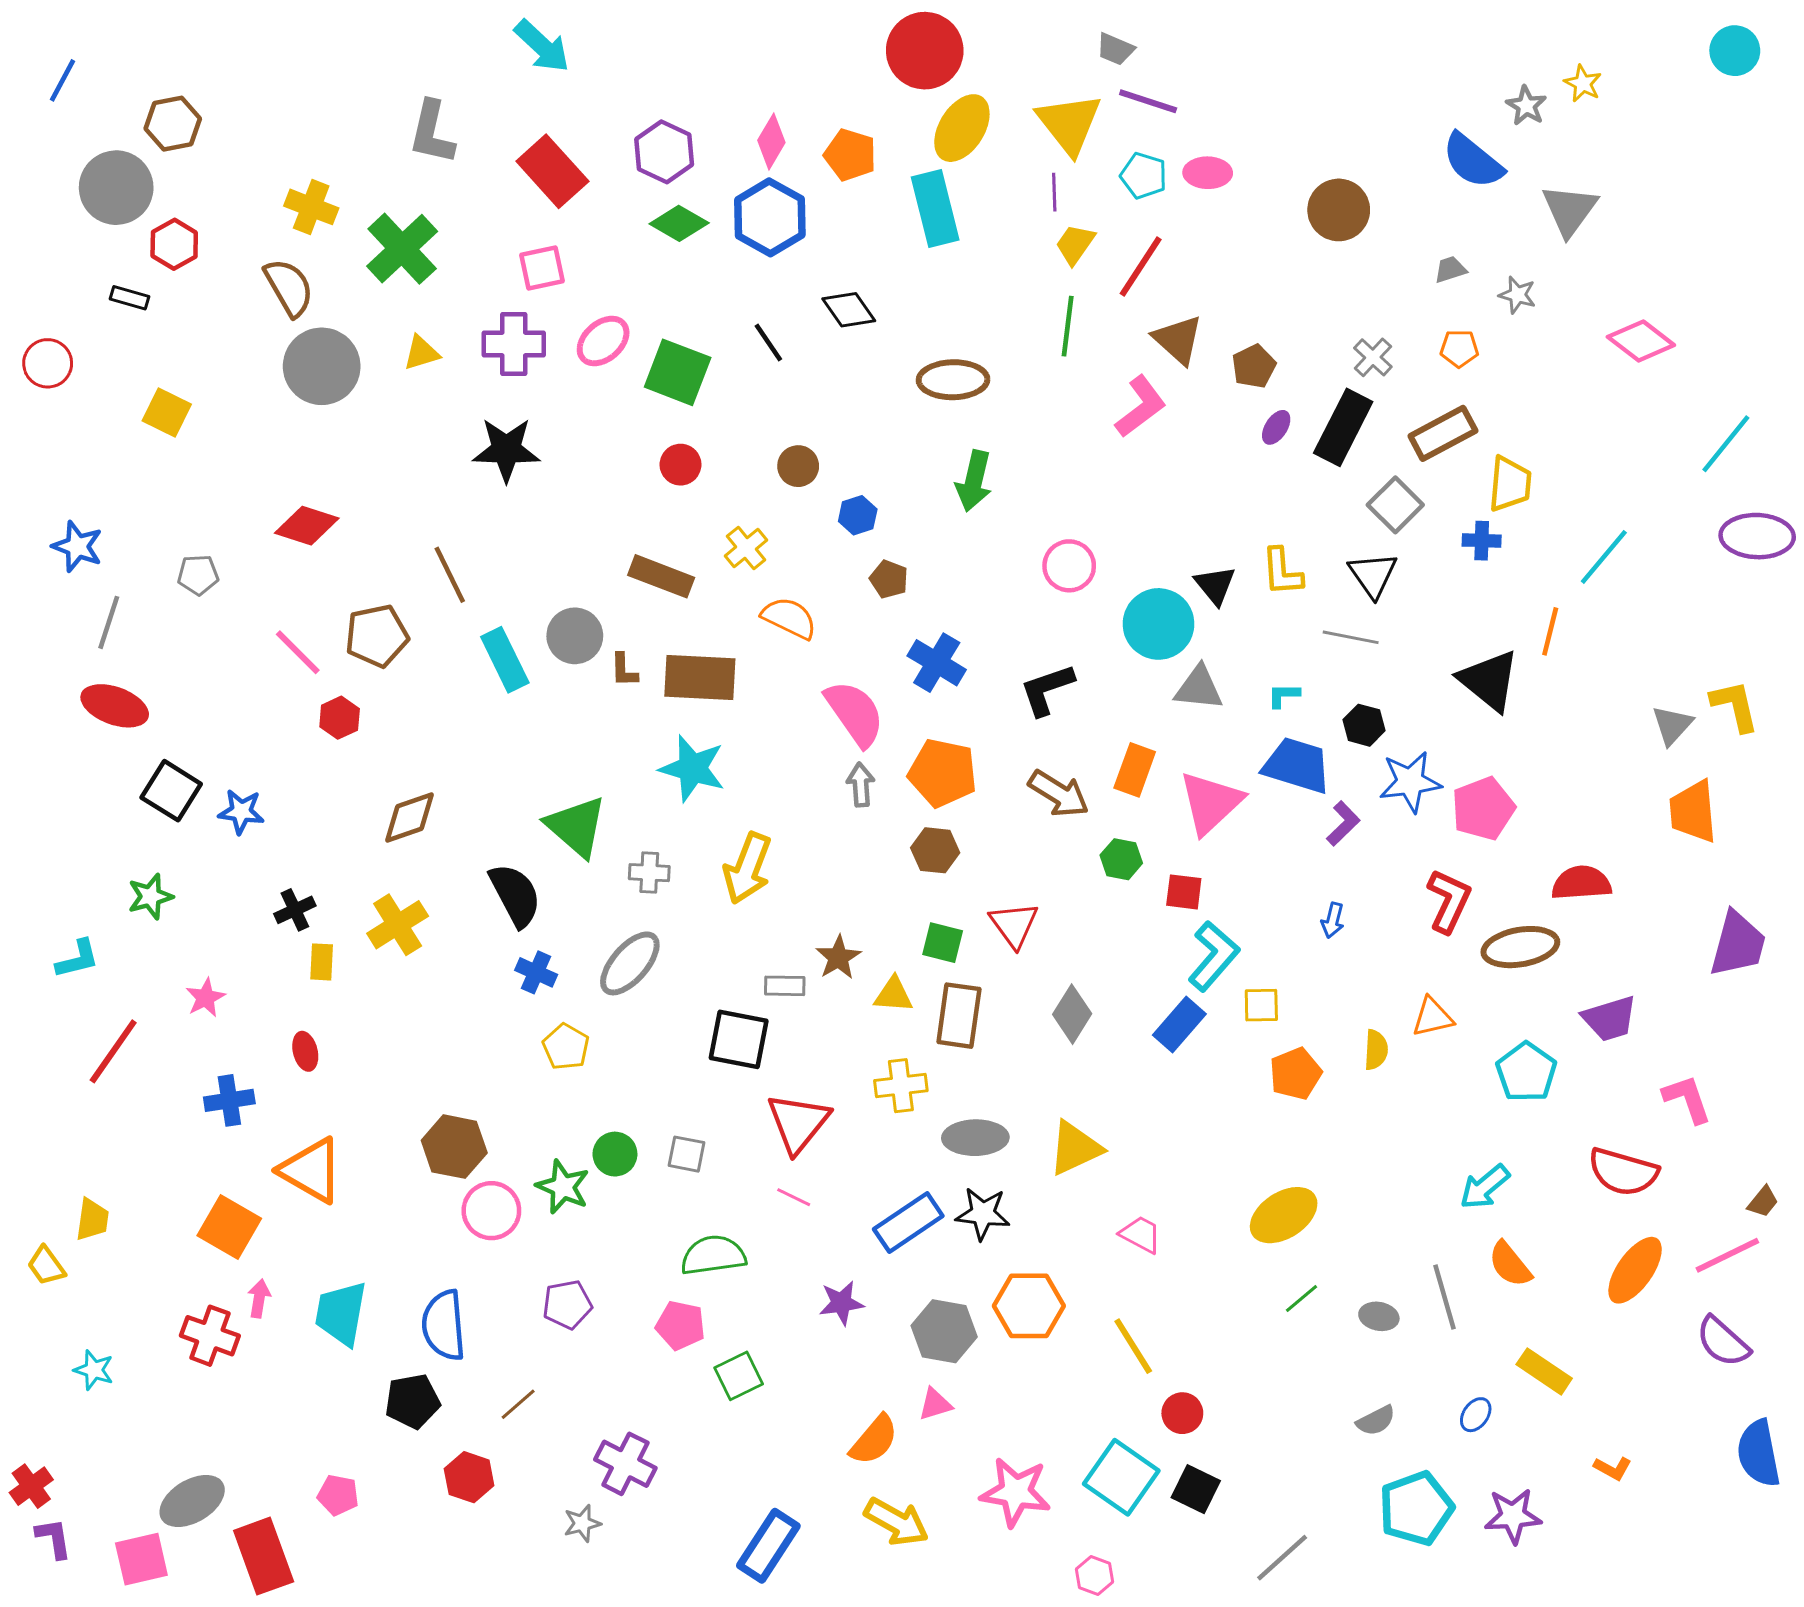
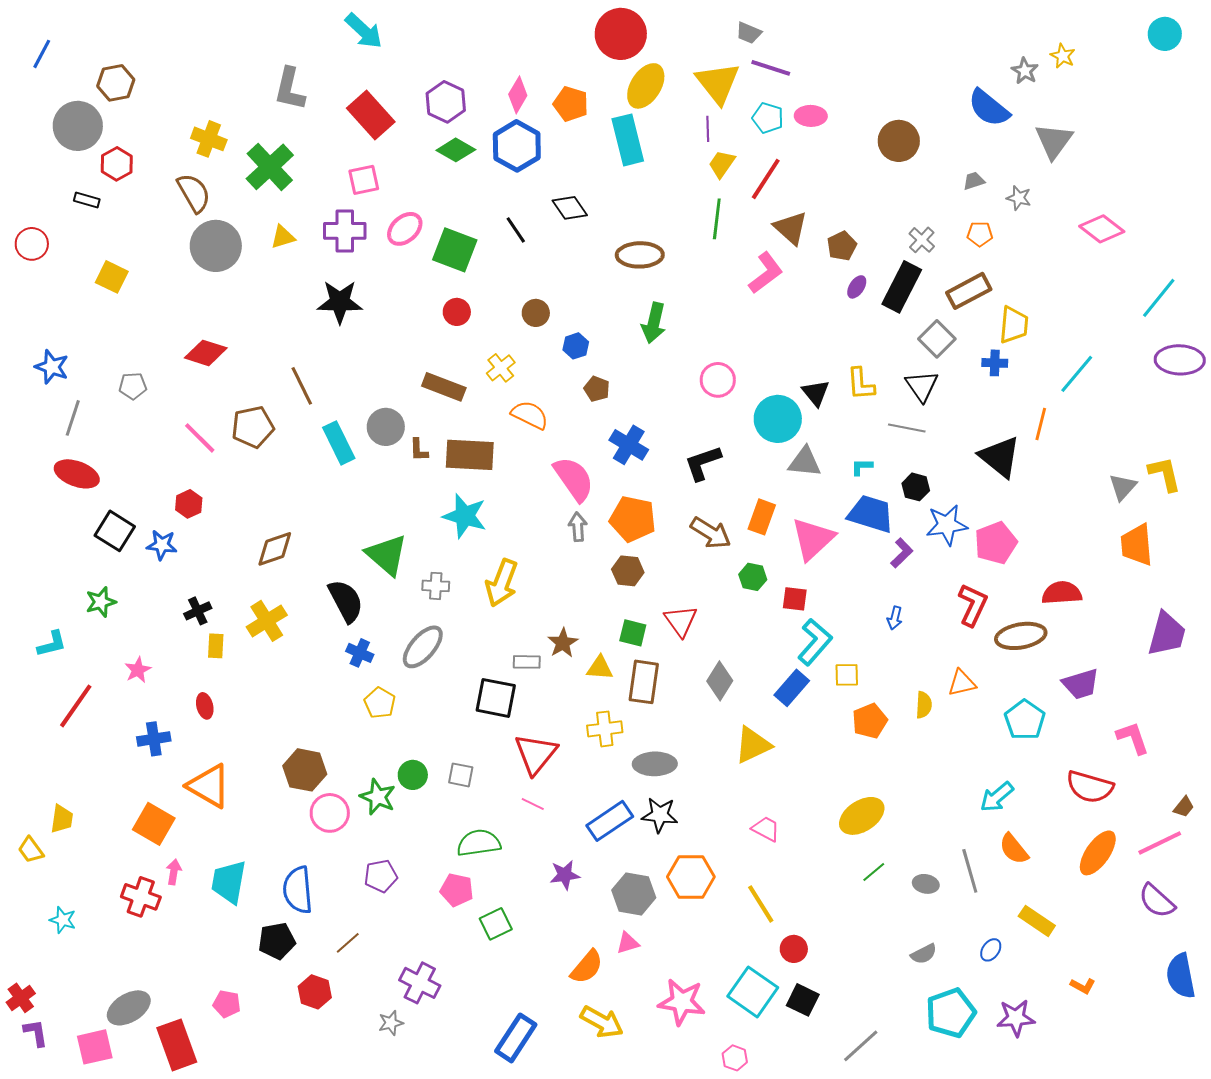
red hexagon: (340, 718) -> (189, 504), moved
yellow triangle: (1075, 1148) -> (753, 745), moved

